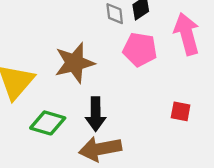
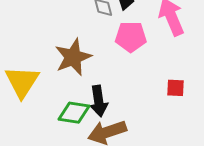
green diamond: (48, 123) -> (74, 113), moved

